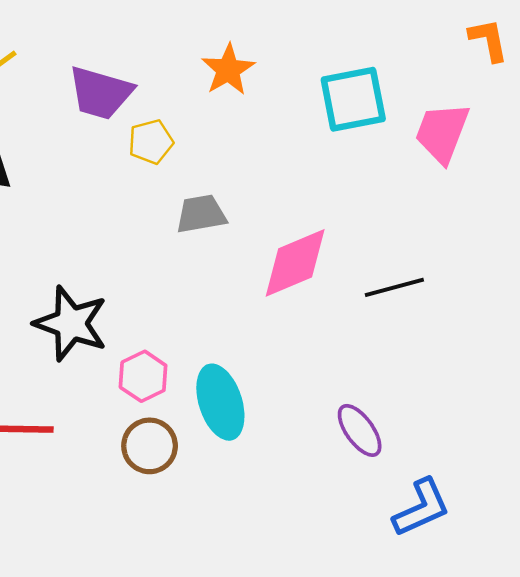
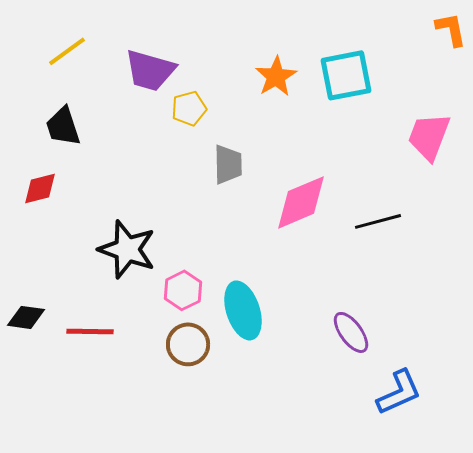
orange star: (228, 70) -> (276, 76), moved
pink trapezoid: (442, 133) -> (429, 136), moved
gray trapezoid: (201, 214) -> (228, 164), turned 99

